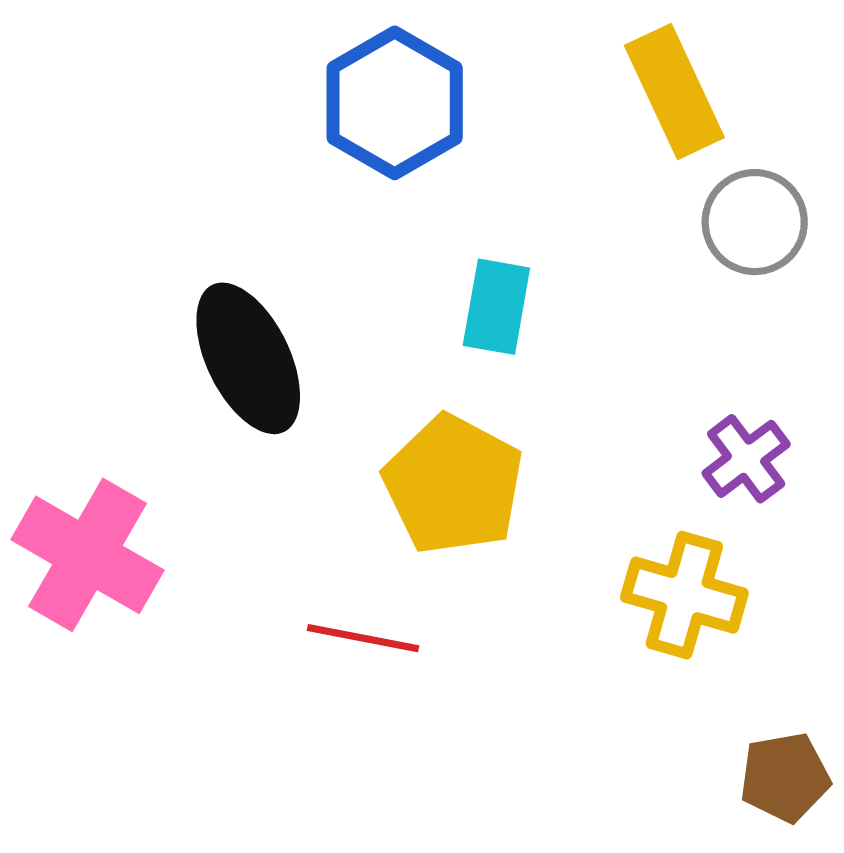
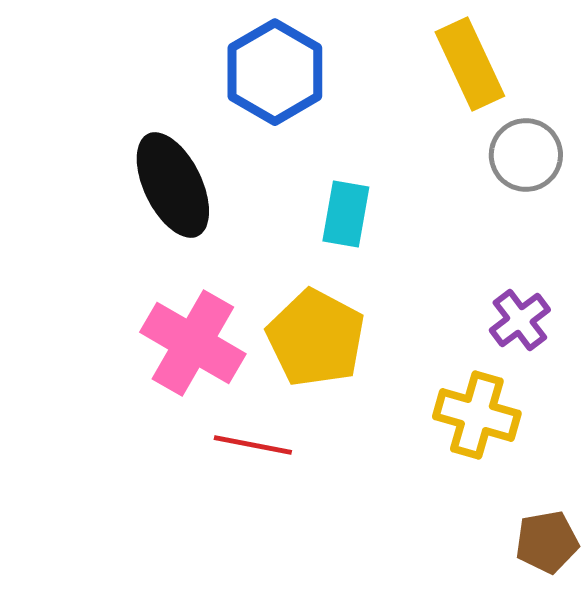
black ellipse: (248, 358) -> (173, 185), moved
pink cross: (88, 555) -> (193, 343), moved

